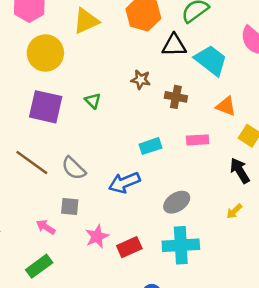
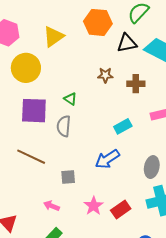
gray semicircle: (74, 168) -> (64, 126), moved, turned 60
gray ellipse: (177, 202) -> (152, 167), turned -35
gray square: (70, 206) -> (68, 177), moved

